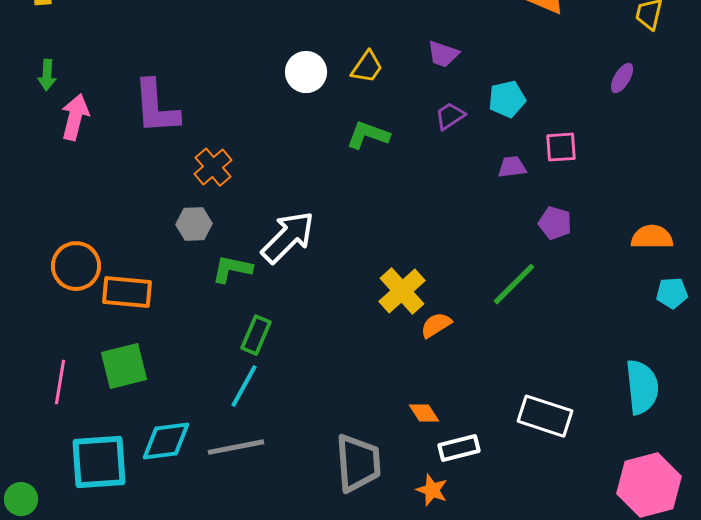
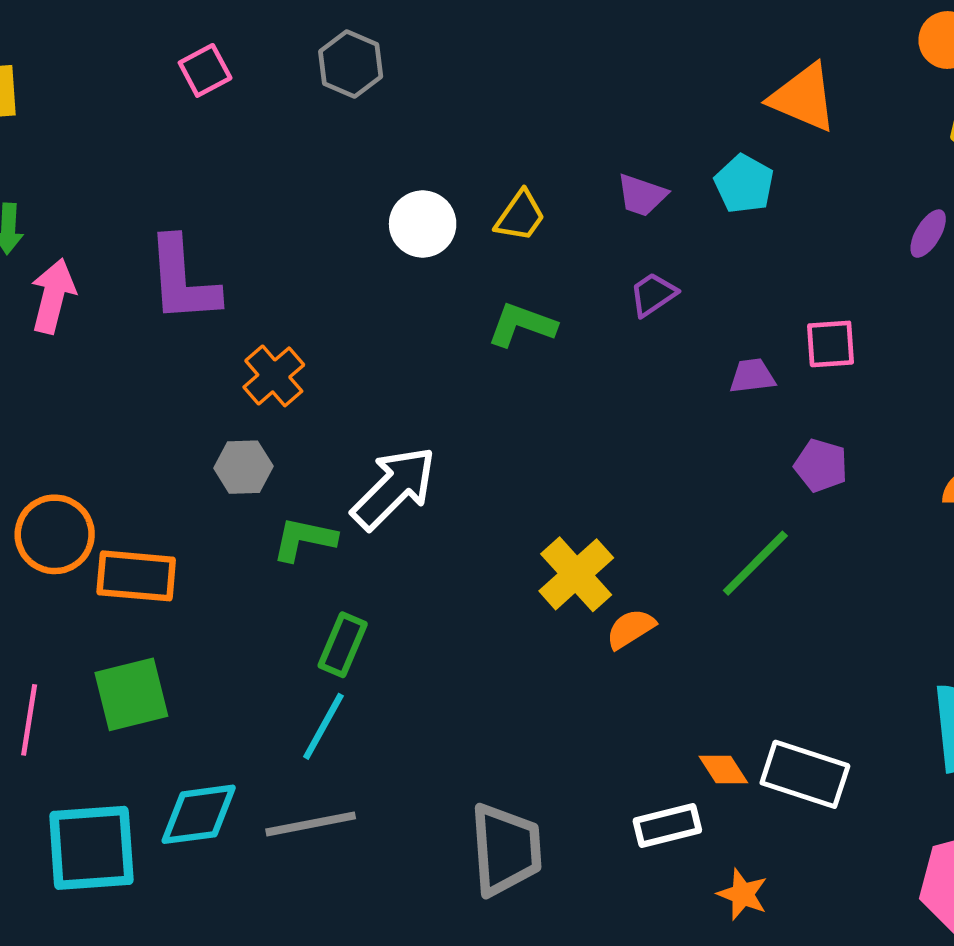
cyan pentagon: (507, 99) -> (744, 184), moved, turned -30
orange diamond: (424, 413) -> (723, 770), moved
orange star: (432, 490) -> (743, 894), moved

